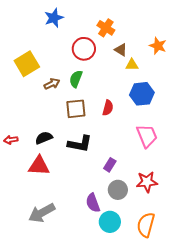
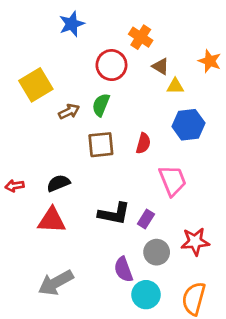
pink trapezoid: (147, 136) -> (173, 180), moved
black L-shape: (80, 144) -> (114, 214), moved

